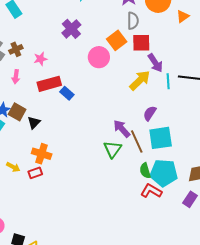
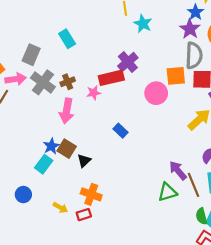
gray semicircle: (133, 21) -> (194, 55), size x1.4
orange square: (117, 40) -> (176, 76), turned 30
pink arrow: (16, 77) -> (67, 111), size x1.6
red rectangle: (49, 84) -> (111, 78), moved
green triangle: (113, 149) -> (167, 192), turned 36

